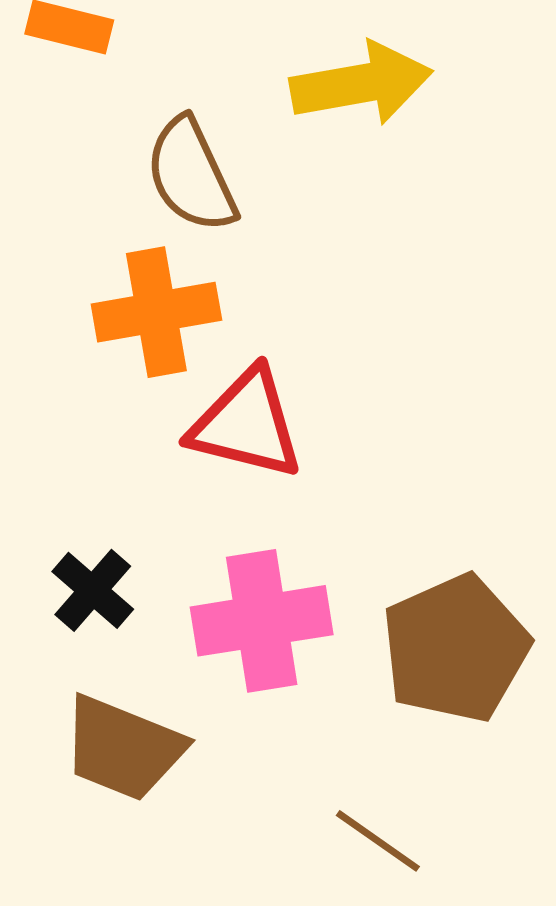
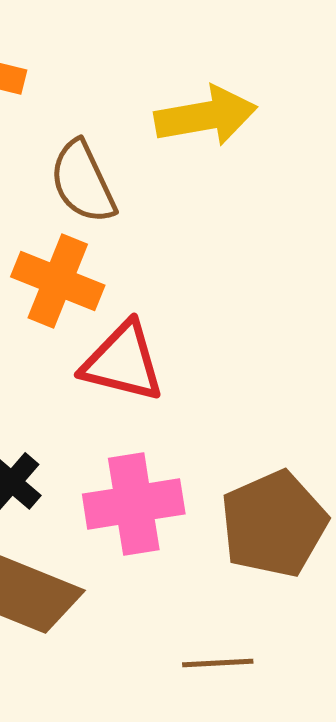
orange cross: (156, 312) -> (58, 281), turned 32
brown line: (378, 841) -> (218, 663), turned -38

